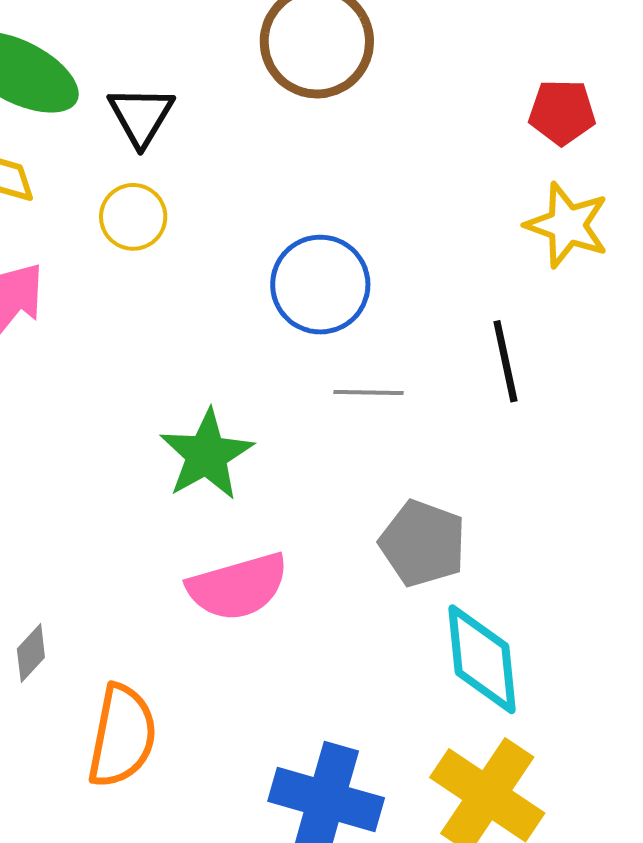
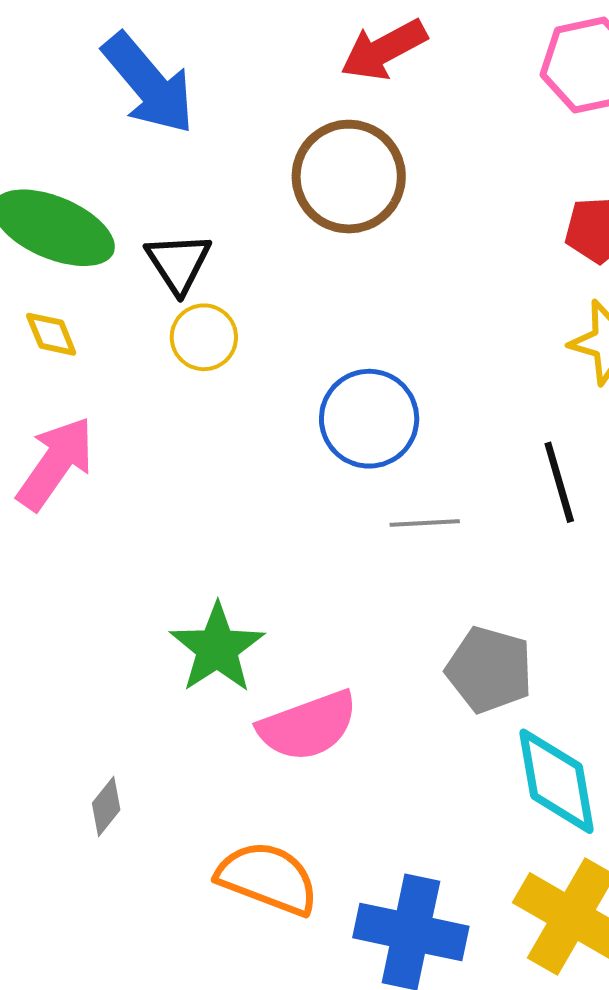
yellow circle: (133, 217) -> (204, 337), moved
green star: (207, 455) -> (217, 648), moved
orange semicircle: (122, 736) -> (268, 878), moved, turned -76

